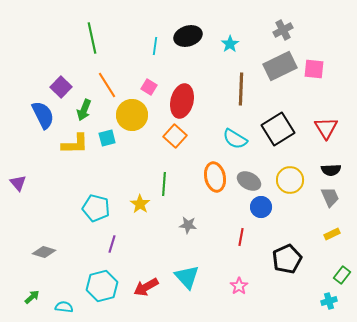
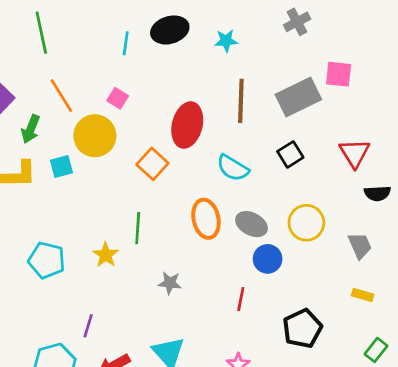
cyan star: (230, 44) -> (226, 41), turned 30
gray rectangle: (280, 66) -> (298, 97), moved
red ellipse: (182, 101) -> (187, 125), moved
black square: (278, 129) -> (290, 154), size x0.6
black semicircle: (331, 170) -> (377, 193), moved
yellow rectangle: (332, 234) -> (363, 295), turned 42
purple line: (112, 244) -> (88, 326), moved

